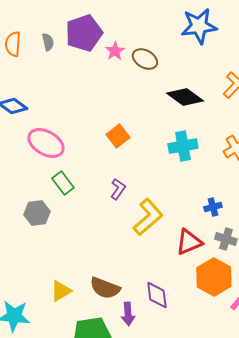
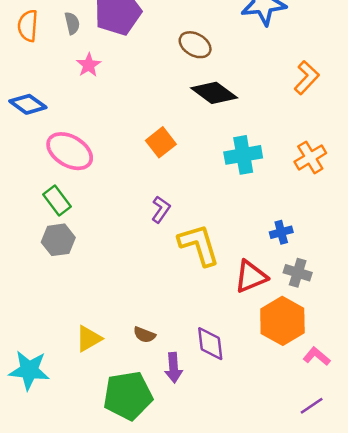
pink star: (115, 51) -> (89, 65), moved
black diamond: (185, 97) -> (214, 93), moved
green rectangle: (63, 183) -> (57, 201), moved
yellow L-shape: (148, 217) -> (199, 245), turned -66
brown semicircle: (105, 288) -> (144, 335), size x0.6

